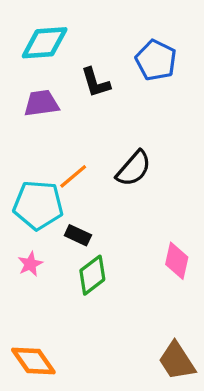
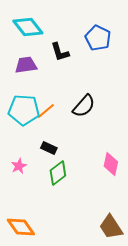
cyan diamond: (45, 43) -> (28, 27), turned 56
cyan pentagon: (38, 205) -> (24, 110), moved

